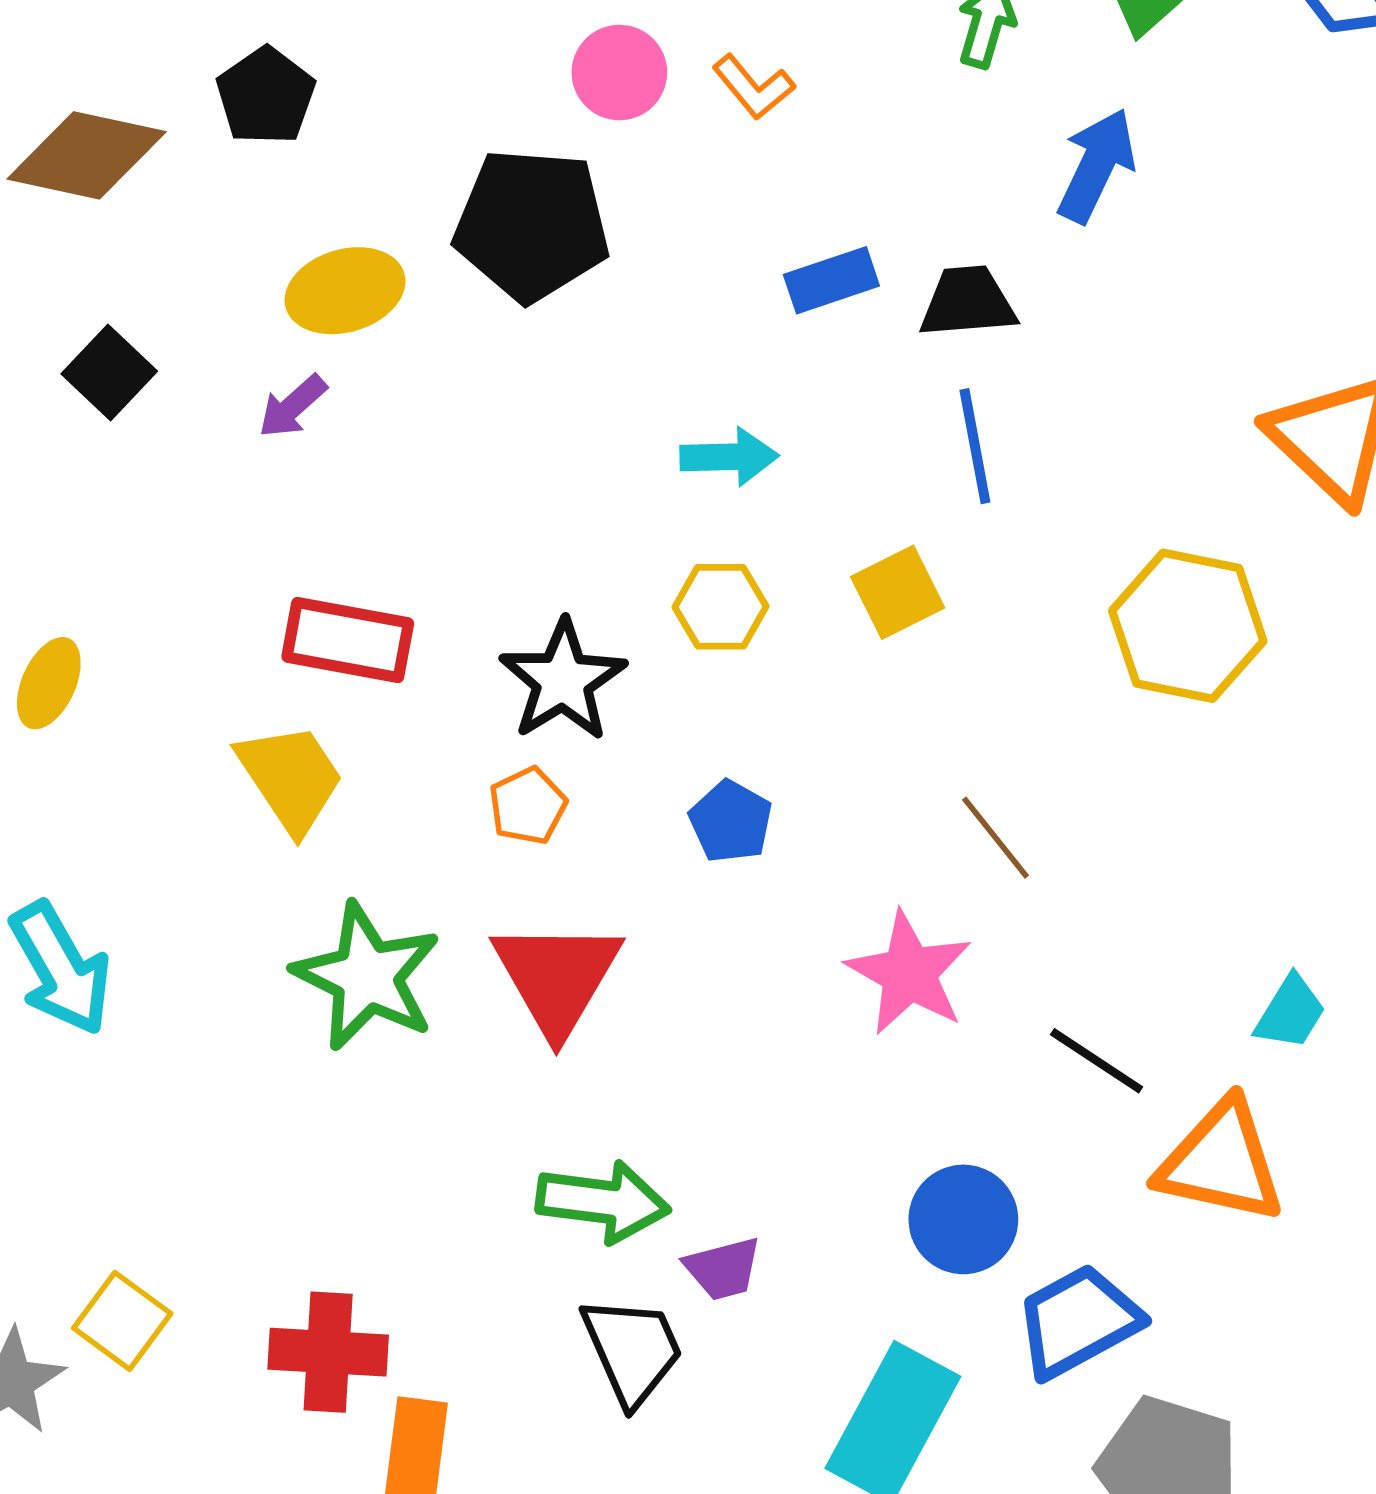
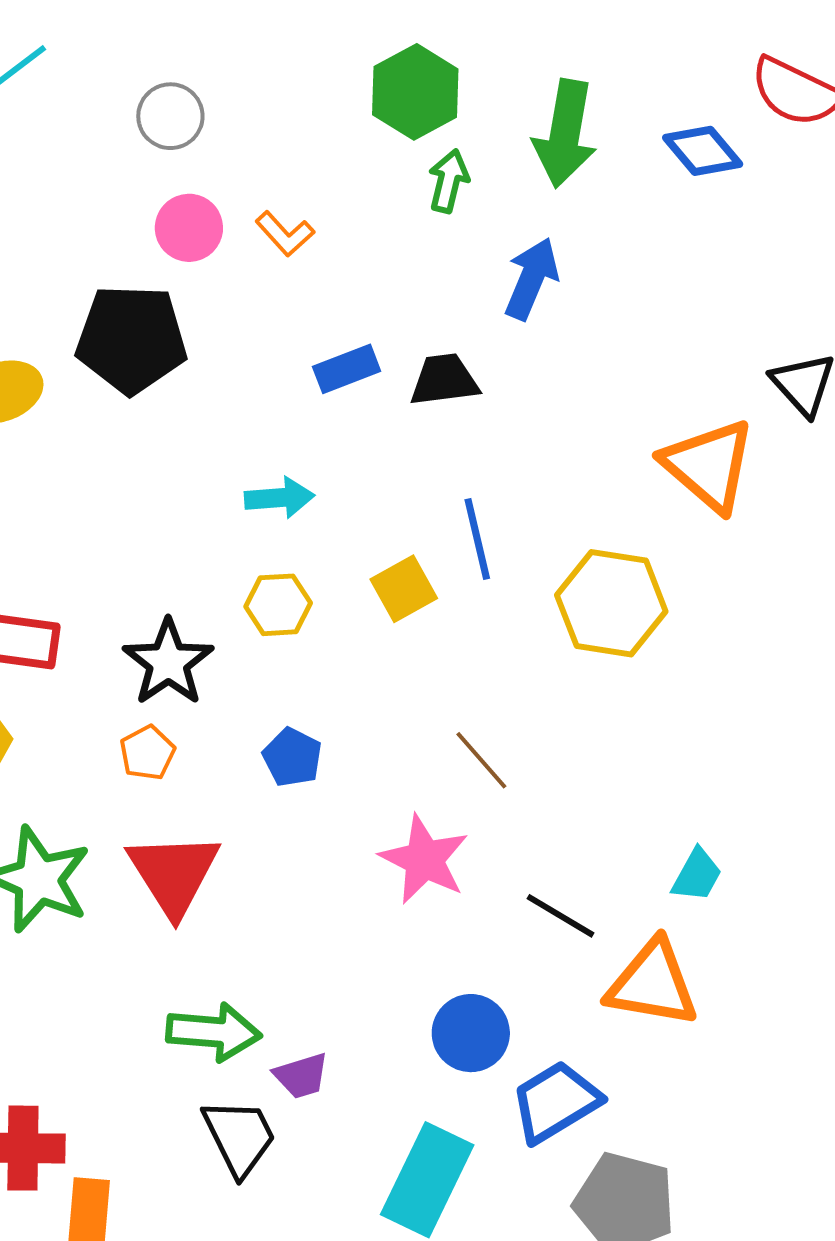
blue line: (975, 446) -> (477, 539), moved

